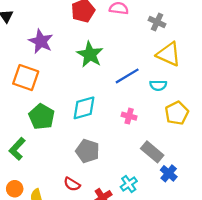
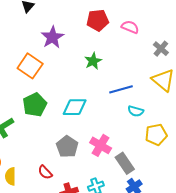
green star: (90, 54) -> (93, 61), size x0.7
cyan semicircle: (158, 85) -> (136, 111), moved
pink cross: (129, 116) -> (101, 145), moved, size x1.5

